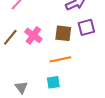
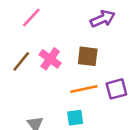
purple square: (86, 27) -> (116, 89), moved

